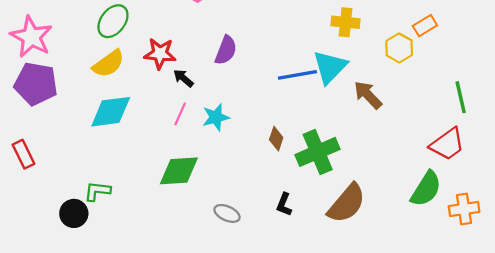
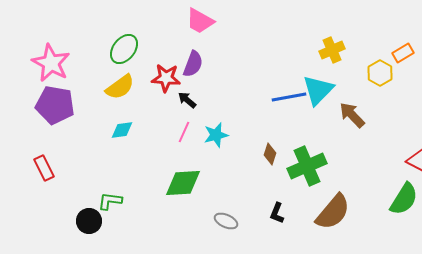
yellow cross: (346, 22) -> (332, 50), turned -30
purple semicircle: (226, 50) -> (193, 64), moved
cyan diamond: (111, 112) -> (122, 130), size x0.6

